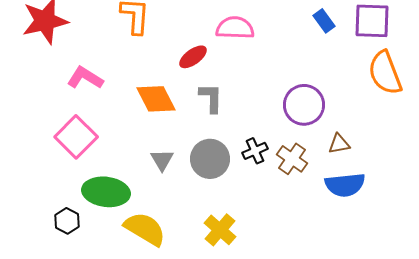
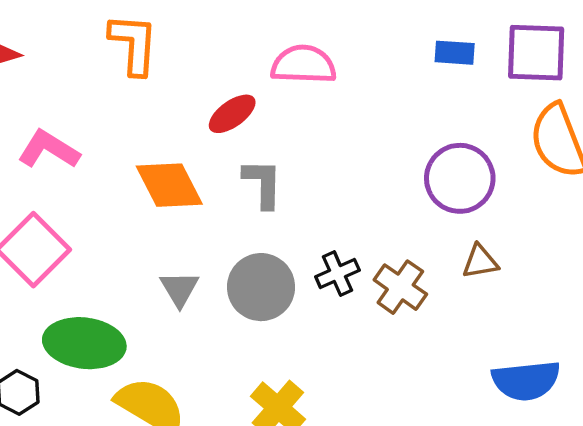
blue rectangle: (324, 21) -> (455, 53), turned -50
purple circle: (304, 105) -> (460, 178), moved
blue semicircle: (345, 185) -> (526, 381), moved

